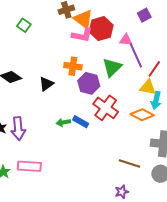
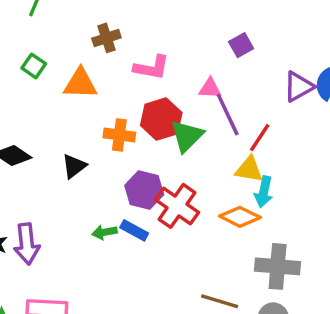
orange triangle: (83, 19) -> (80, 84), moved, turned -35
red hexagon: (101, 29) -> (161, 119), moved
pink L-shape: (82, 35) -> (152, 68), moved
purple hexagon: (89, 83) -> (144, 190), moved

